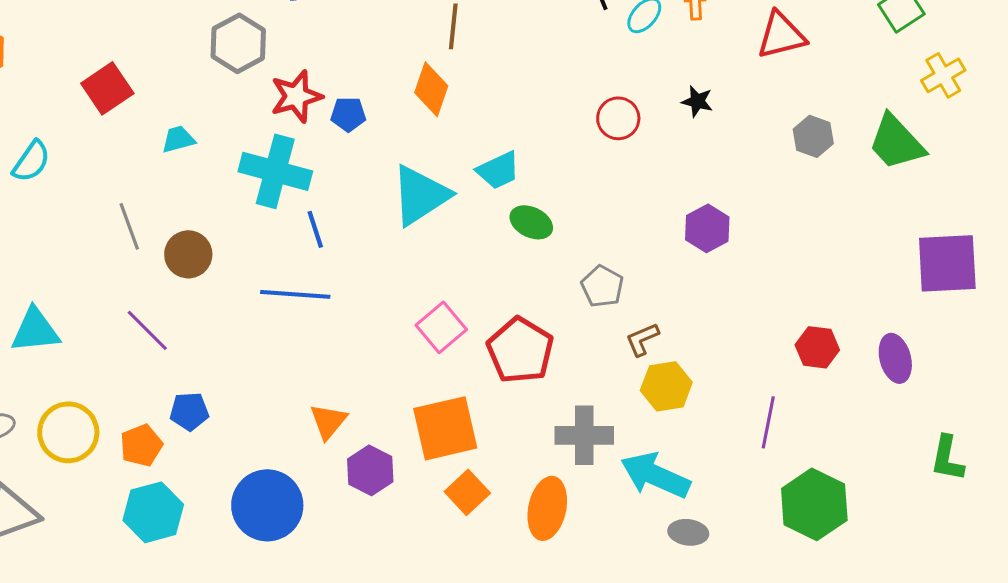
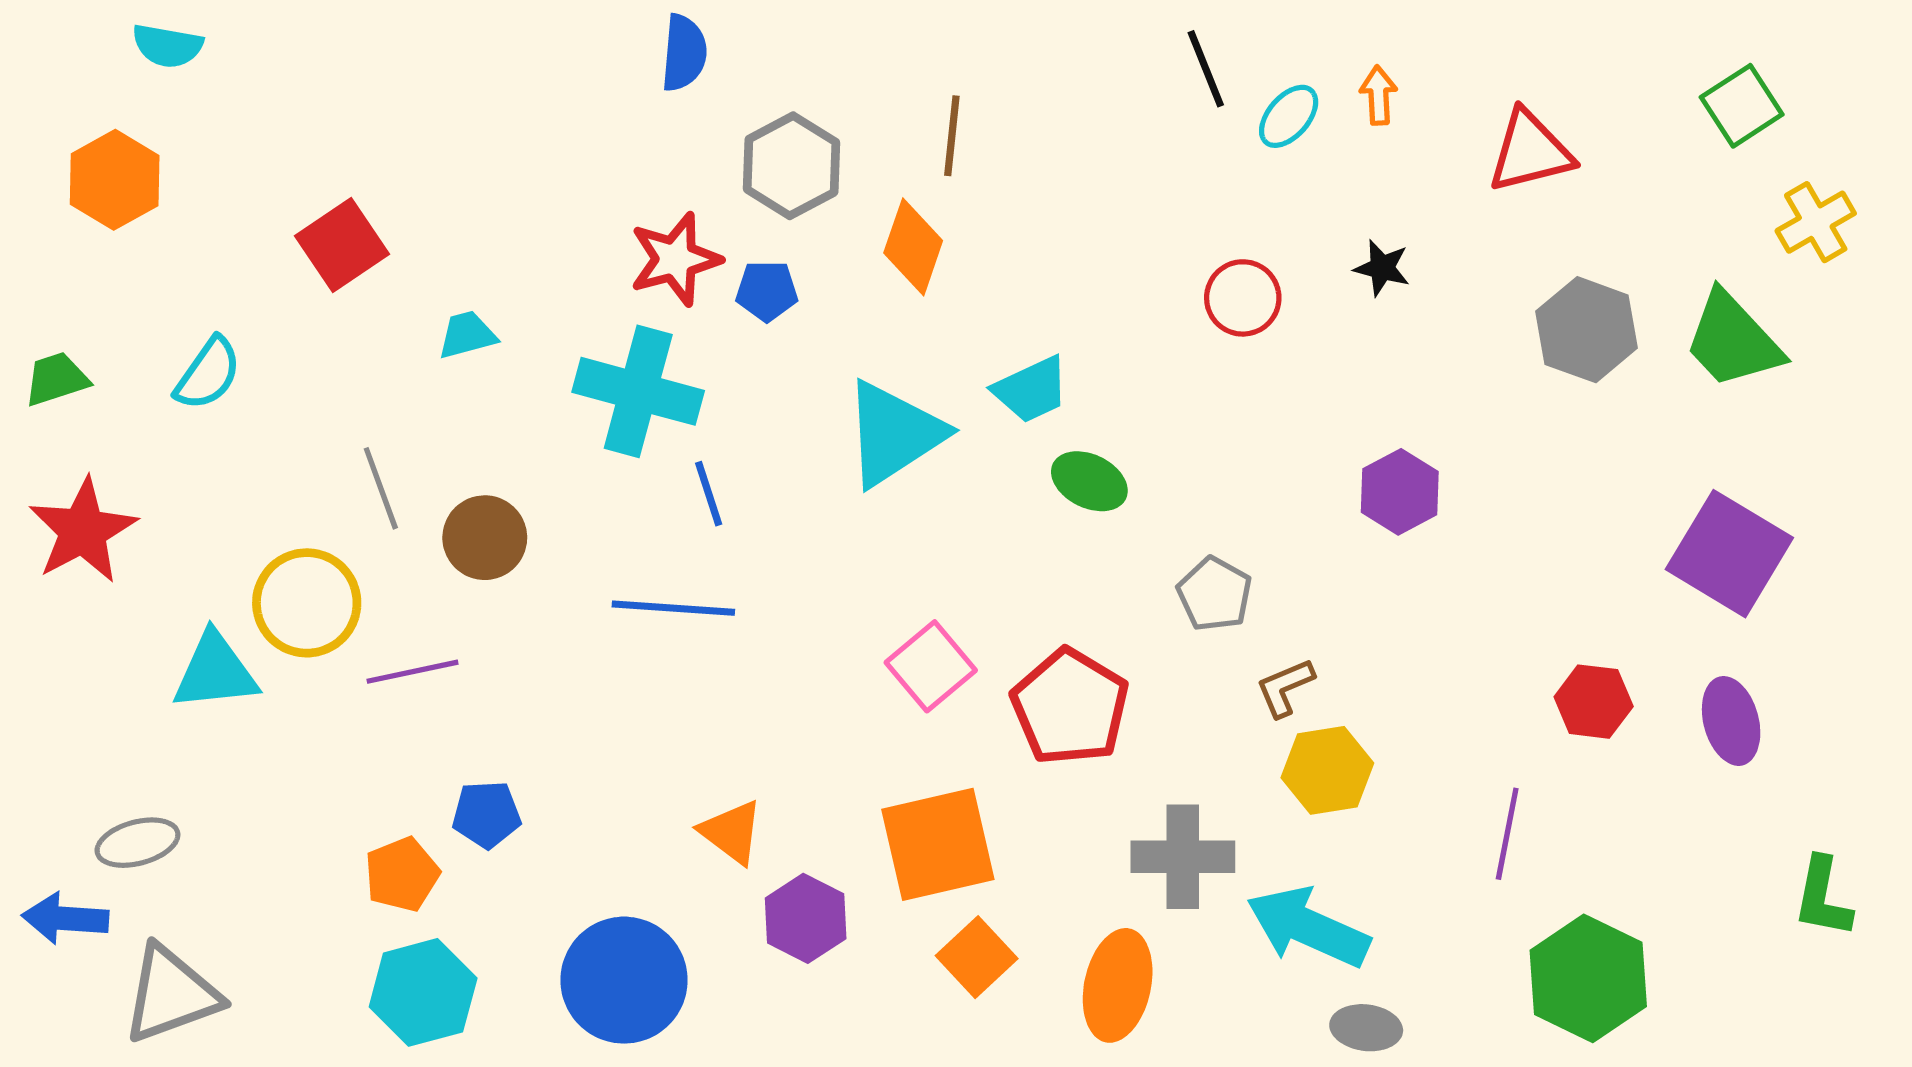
gray hexagon: (238, 43) -> (791, 166), moved
gray hexagon: (813, 136) -> (1587, 330), size x1.4
purple square: (947, 263) -> (1729, 554), moved, turned 34
purple line: (147, 330) -> (412, 672), turned -57
orange triangle: (328, 421) -> (732, 832), turned -33
yellow circle: (68, 432) -> (307, 603), moved

